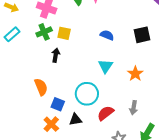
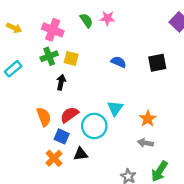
cyan rectangle: (12, 34) -> (13, 69), moved
cyan triangle: (105, 66) -> (115, 108), moved
orange star: (135, 74) -> (148, 119), moved
gray arrow: (134, 108) -> (145, 143), turned 88
red semicircle: (106, 113) -> (69, 115), moved

